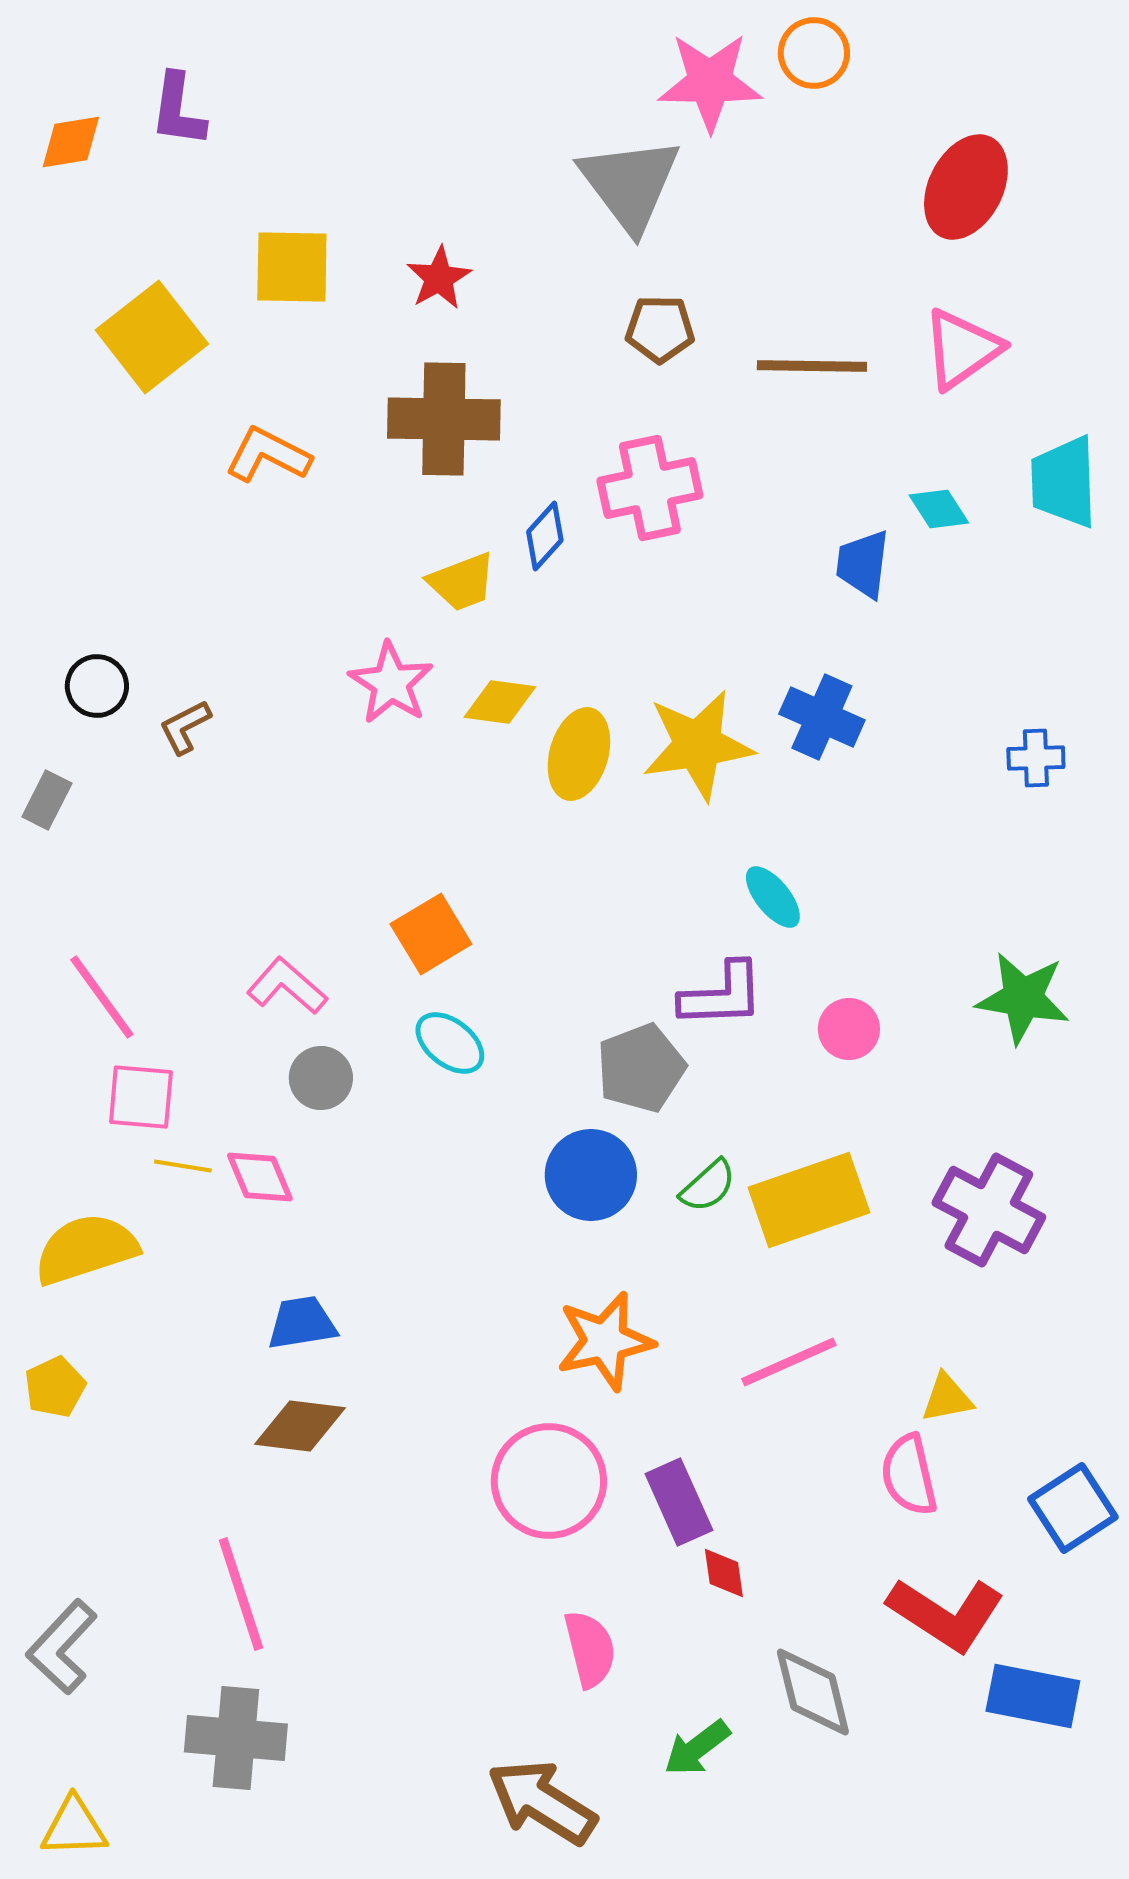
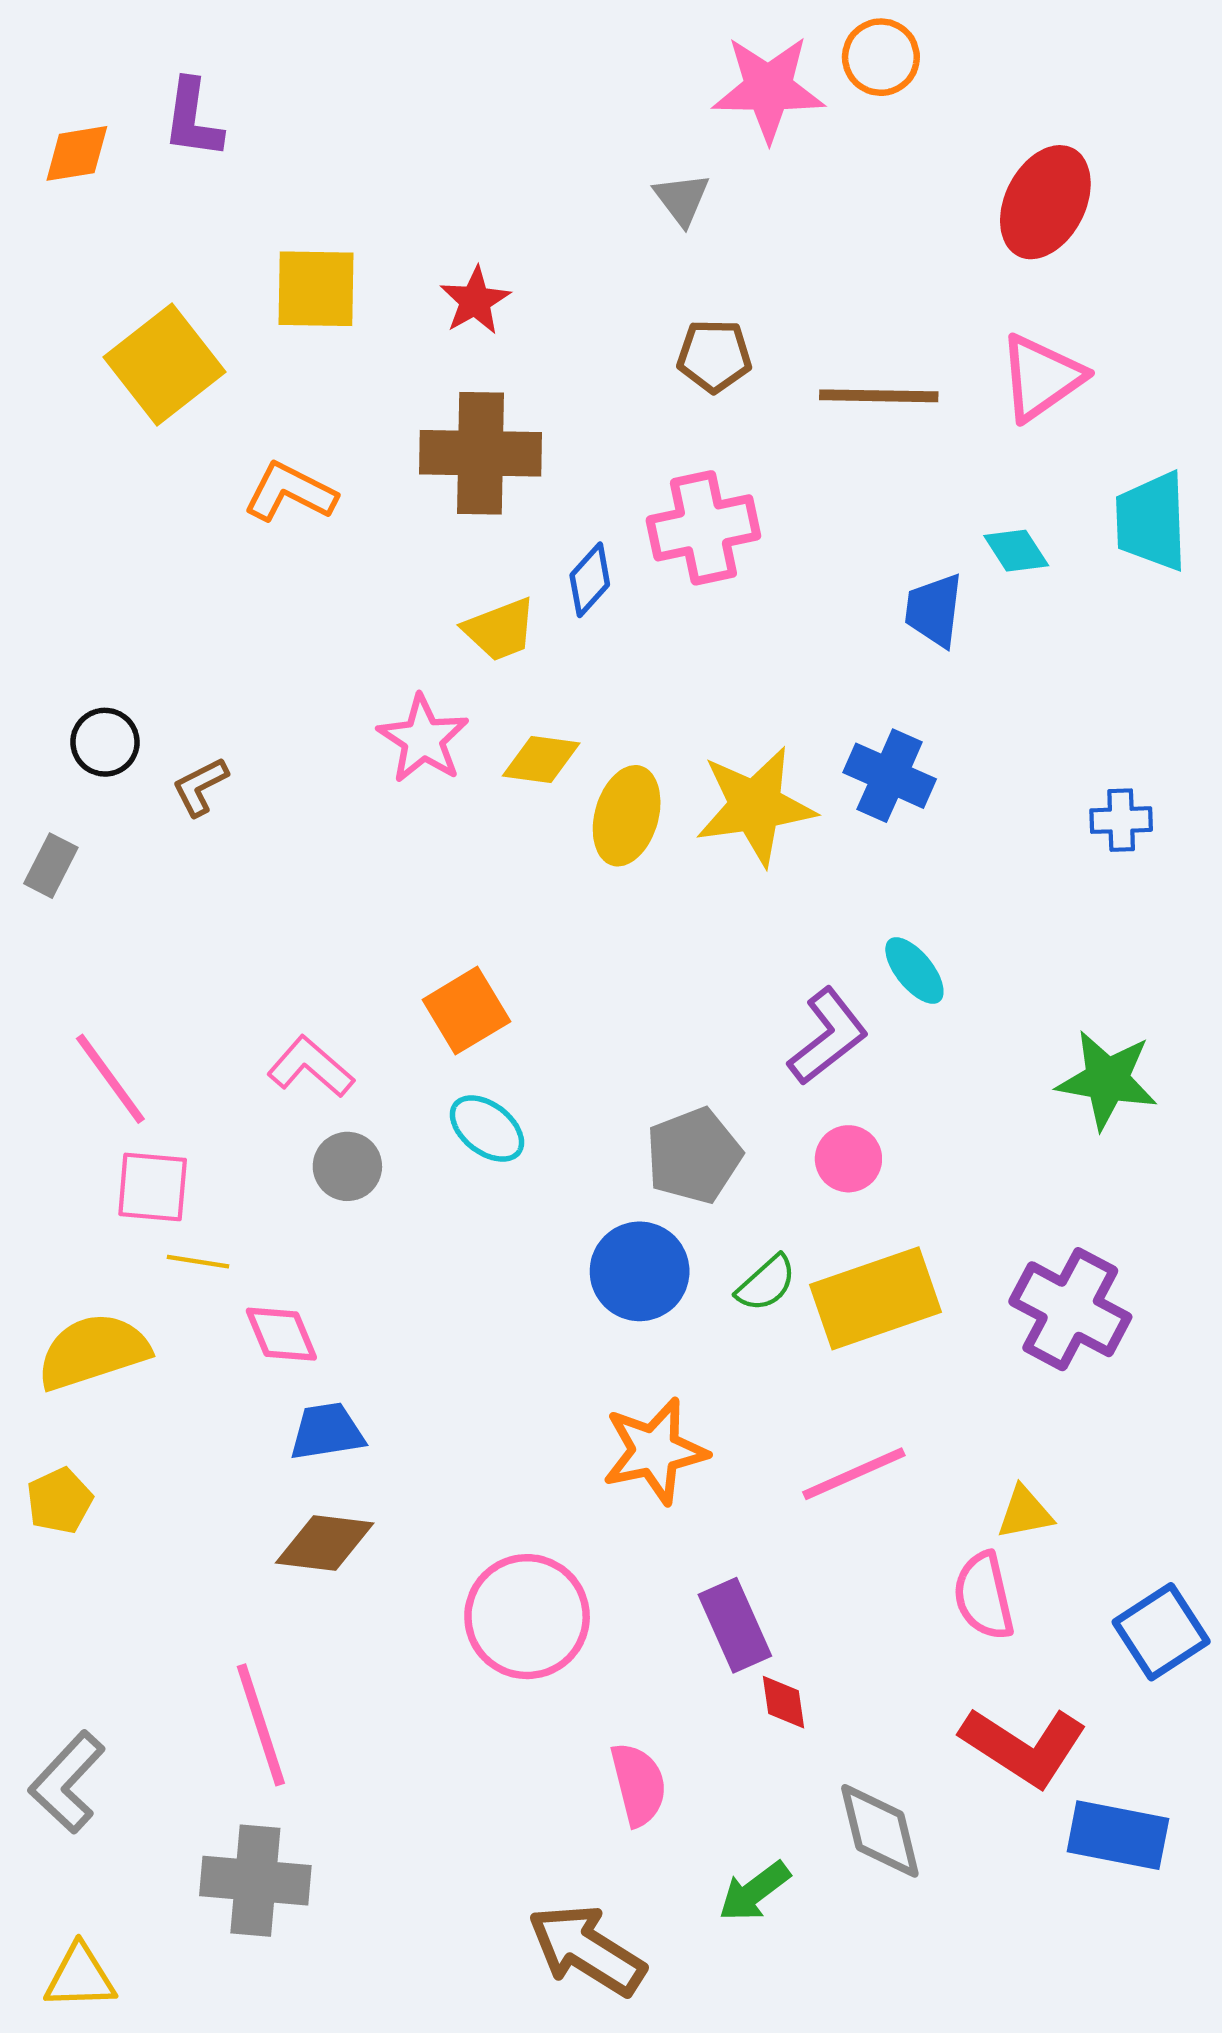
gray triangle: (630, 184) -> (682, 199), size x0.5
cyan ellipse: (773, 897) -> (914, 971), moved
purple L-shape: (722, 995) -> (828, 1037), moved, turned -36
pink circle: (849, 1029) -> (848, 1159), moved
pink diamond: (260, 1177) -> (281, 1334), moved
pink circle: (549, 1481) -> (527, 1617), moved

